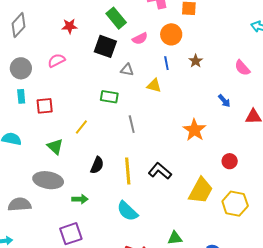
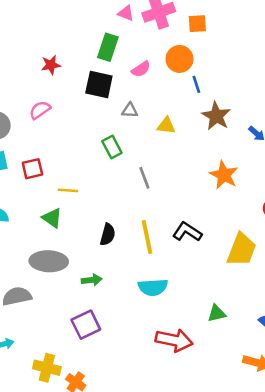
green rectangle: (116, 18) -> (108, 47), turned 65
brown star: (196, 61) -> (216, 116), moved, size x1.6
blue line: (166, 63) -> (196, 84), moved
green rectangle: (109, 97) -> (112, 147), turned 60
yellow line: (81, 127) -> (68, 190), moved, turned 63
cyan semicircle: (127, 211) -> (153, 287), turned -40

